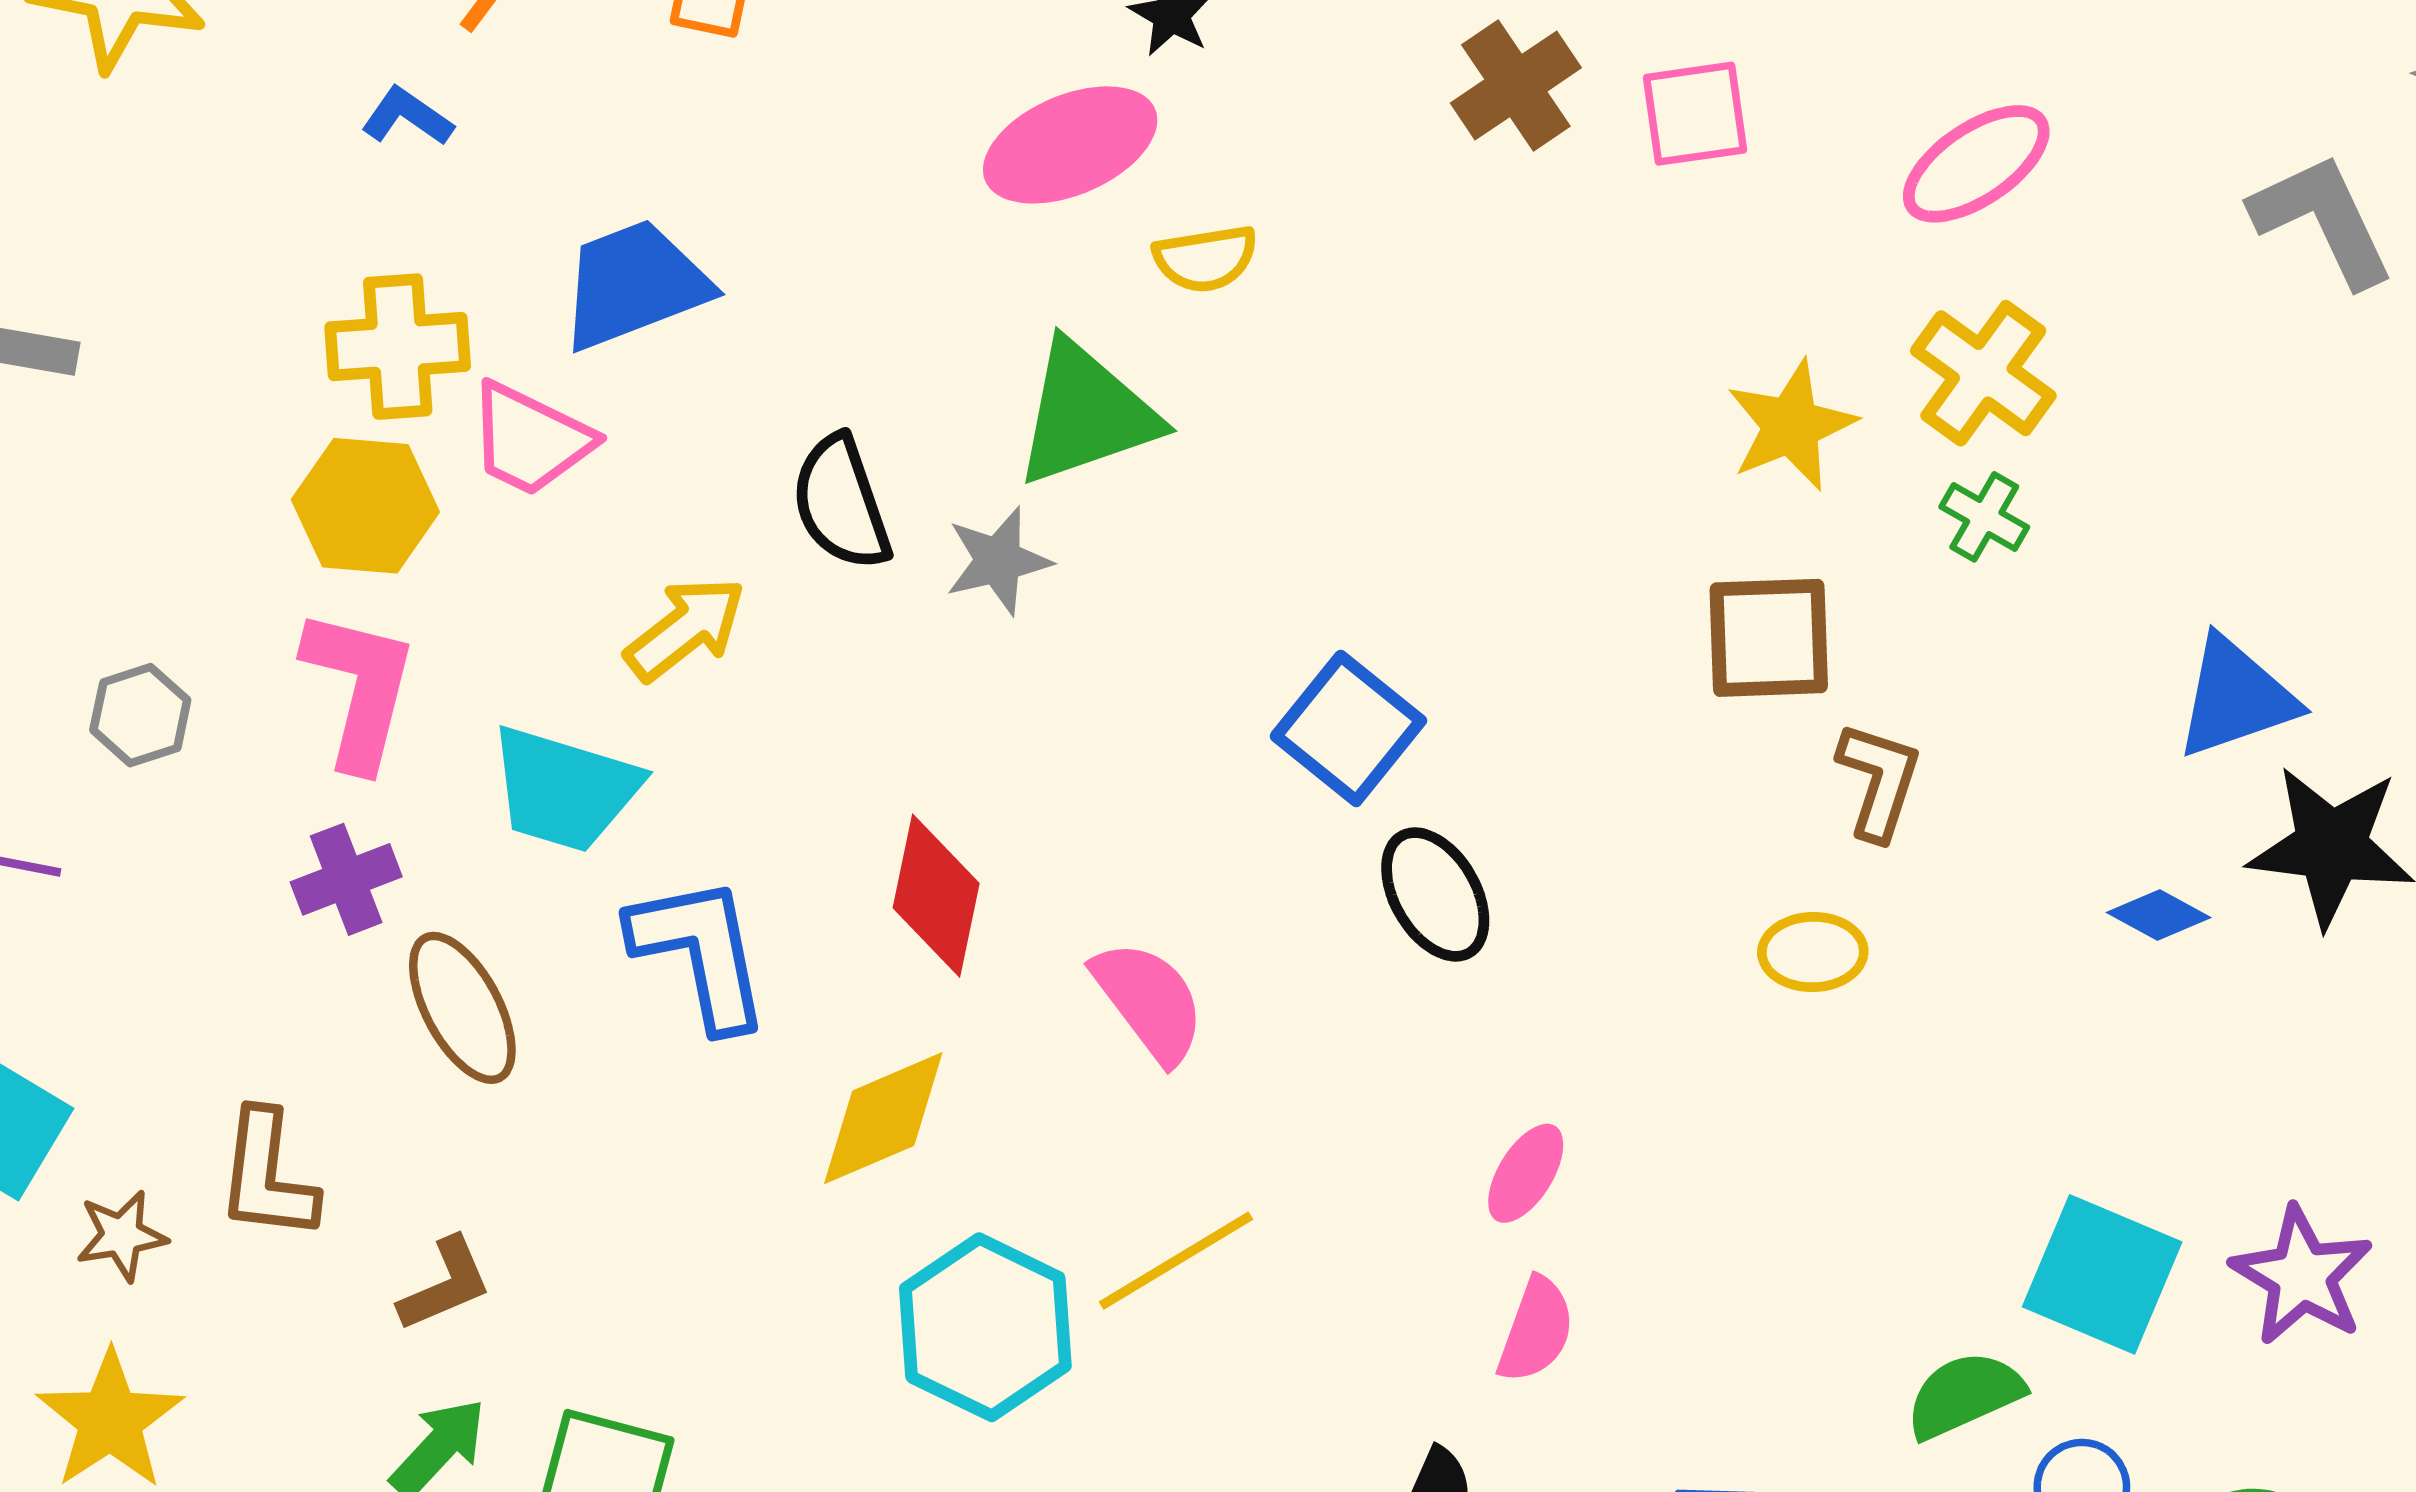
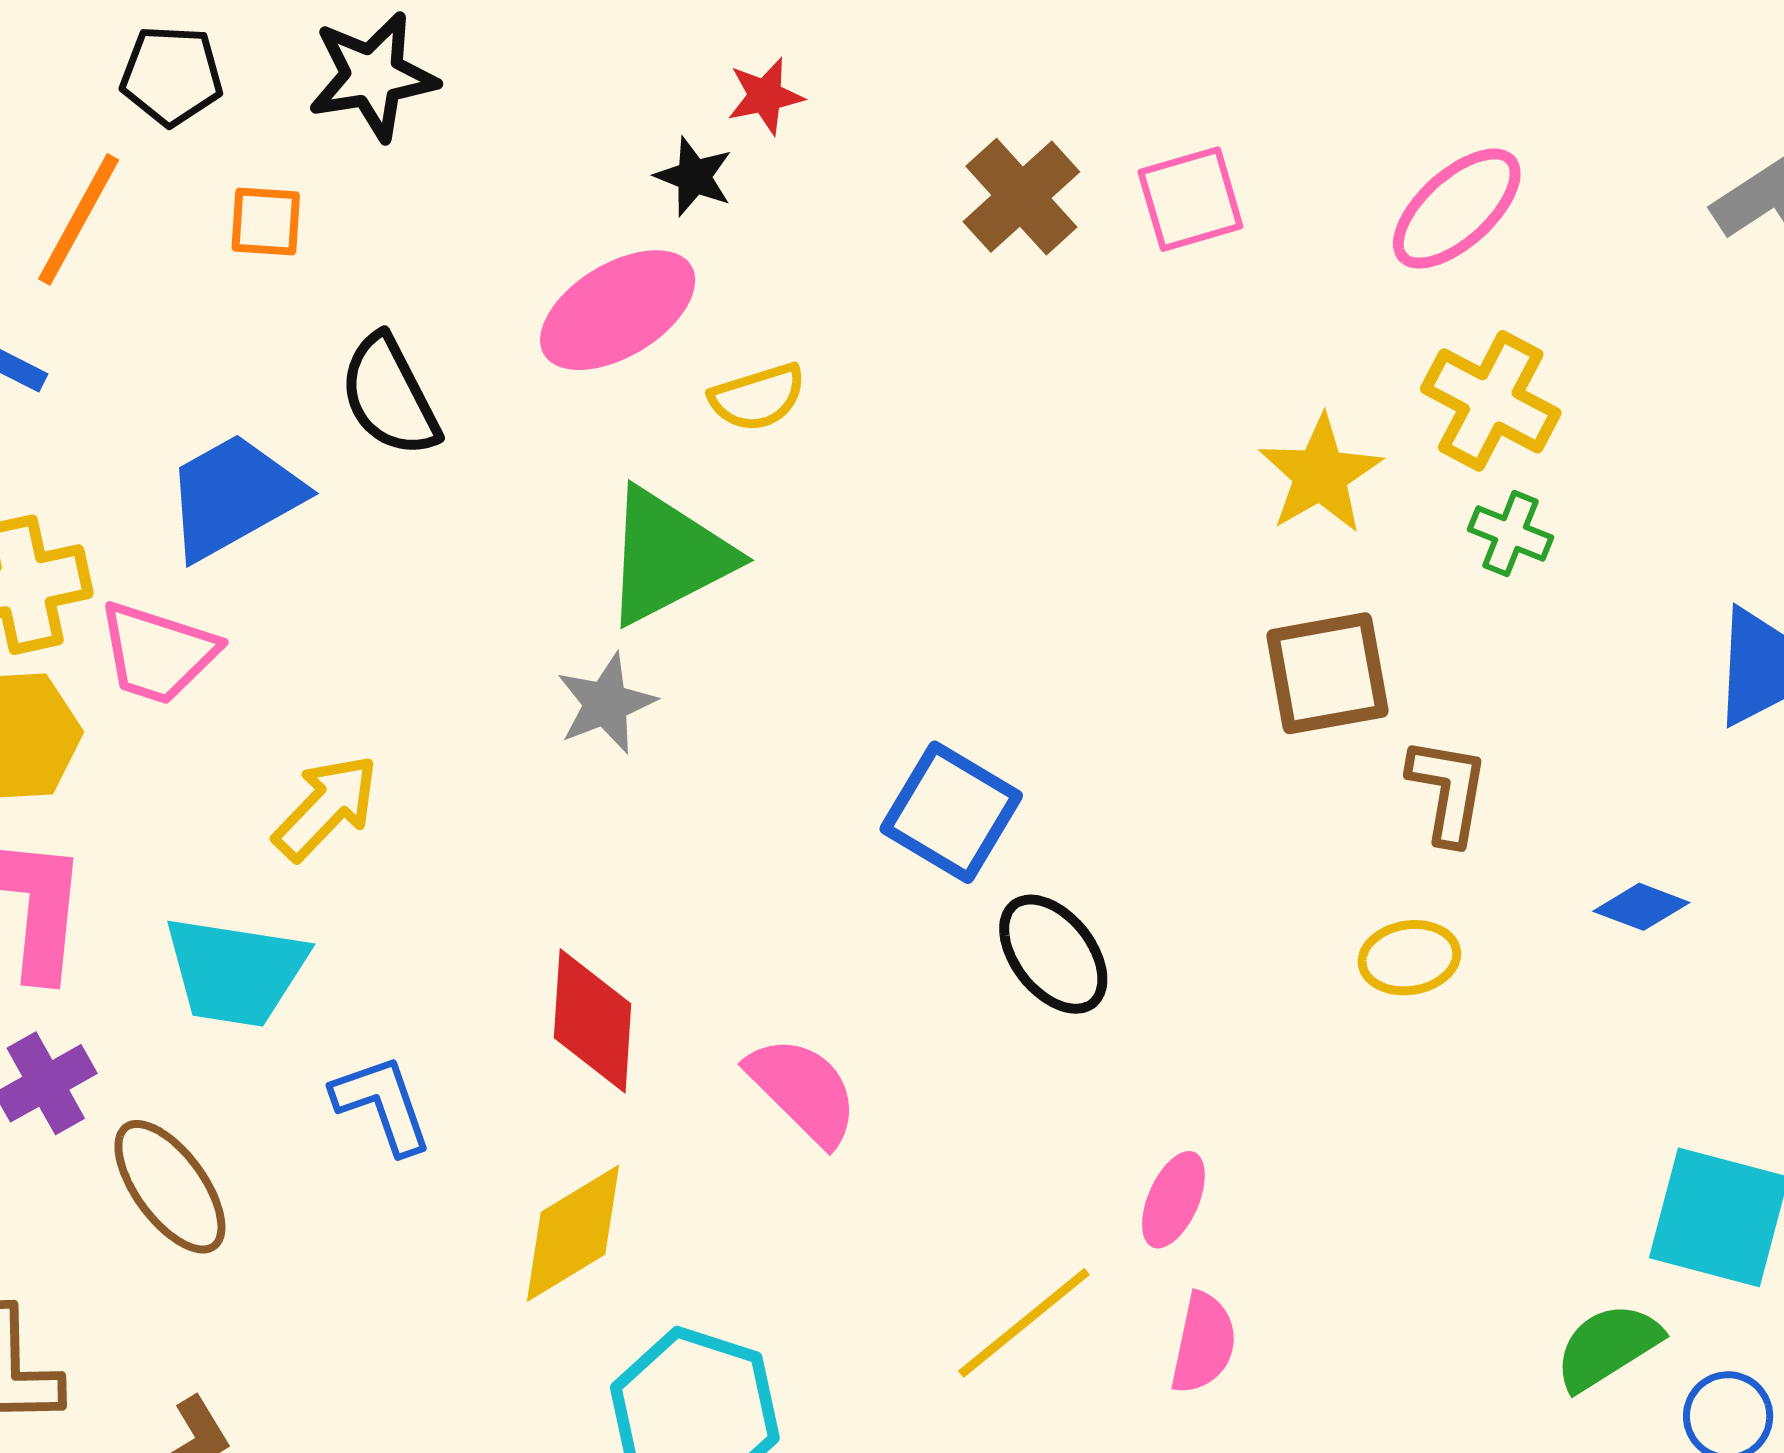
black semicircle: (841, 503) -> (389, 396), moved
blue diamond: (2159, 915) -> (1641, 907), moved
blue L-shape: (700, 952) -> (382, 1104), size x0.7
yellow line: (1176, 1261) -> (1024, 1323), moved

